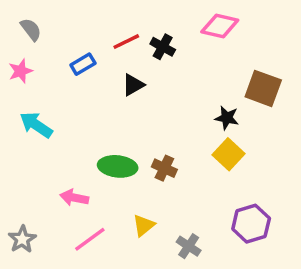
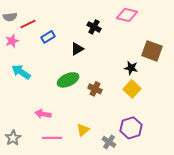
gray semicircle: (31, 29) -> (10, 17), moved, turned 120
red line: (126, 42) -> (28, 24), moved
green ellipse: (118, 166) -> (68, 80), moved, turned -30
brown cross: (164, 168) -> (95, 89), moved
purple hexagon: (251, 224) -> (131, 128), moved
pink line: (90, 239) -> (52, 138), turned 36

